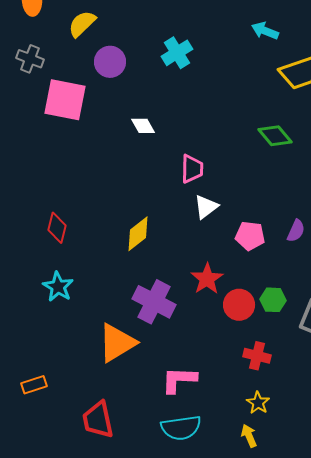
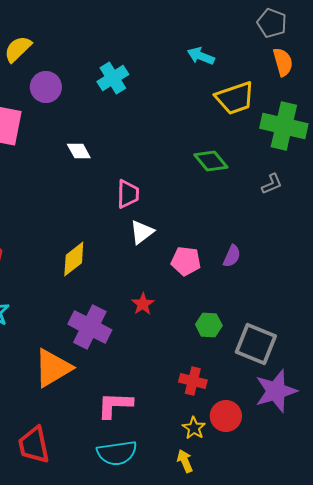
red star: (207, 279) -> (143, 304), size x0.7
red circle: (239, 305) -> (226, 416), moved

